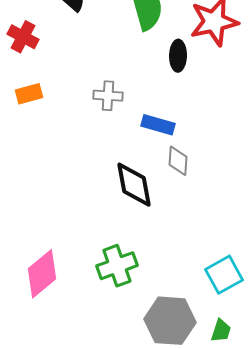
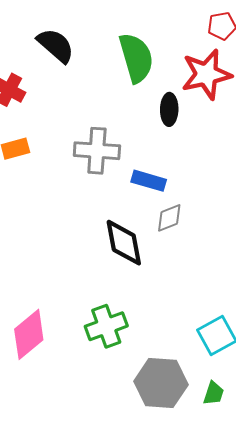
gray cross: (108, 96) -> (97, 151), size x1.5
gray diamond: (178, 161) -> (169, 218), turned 64

